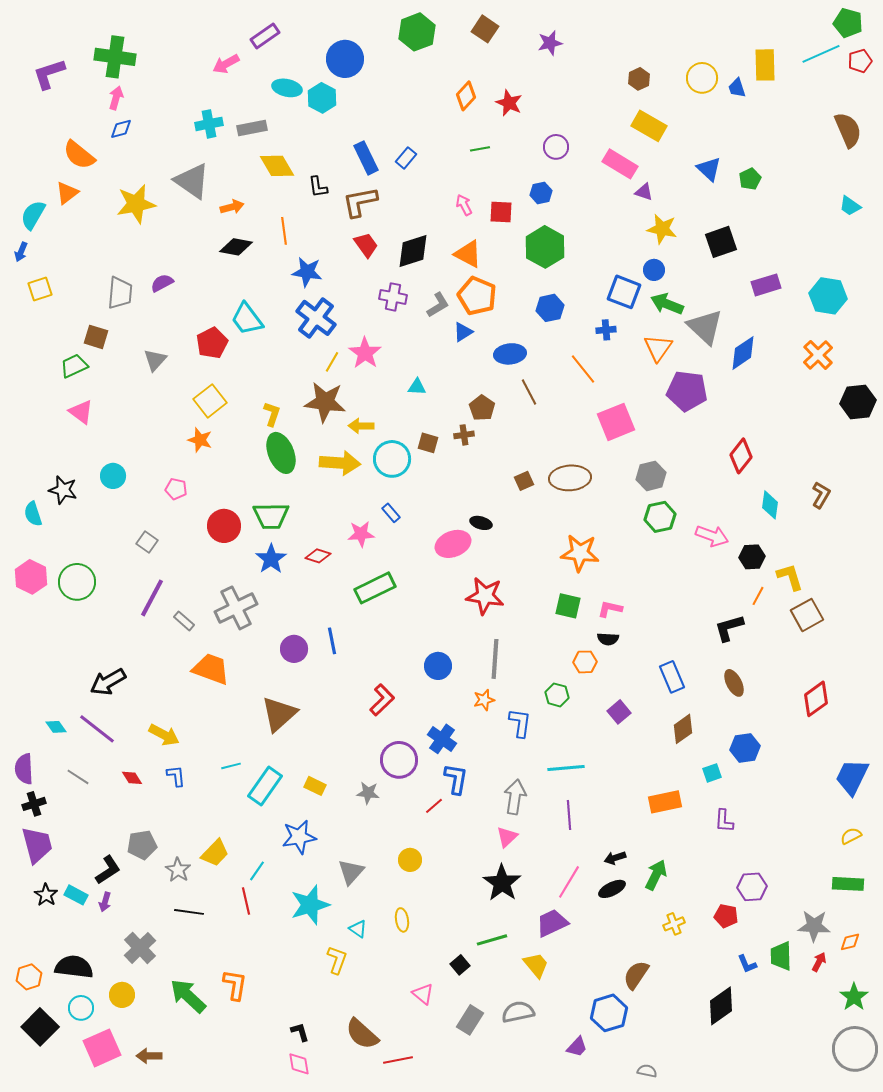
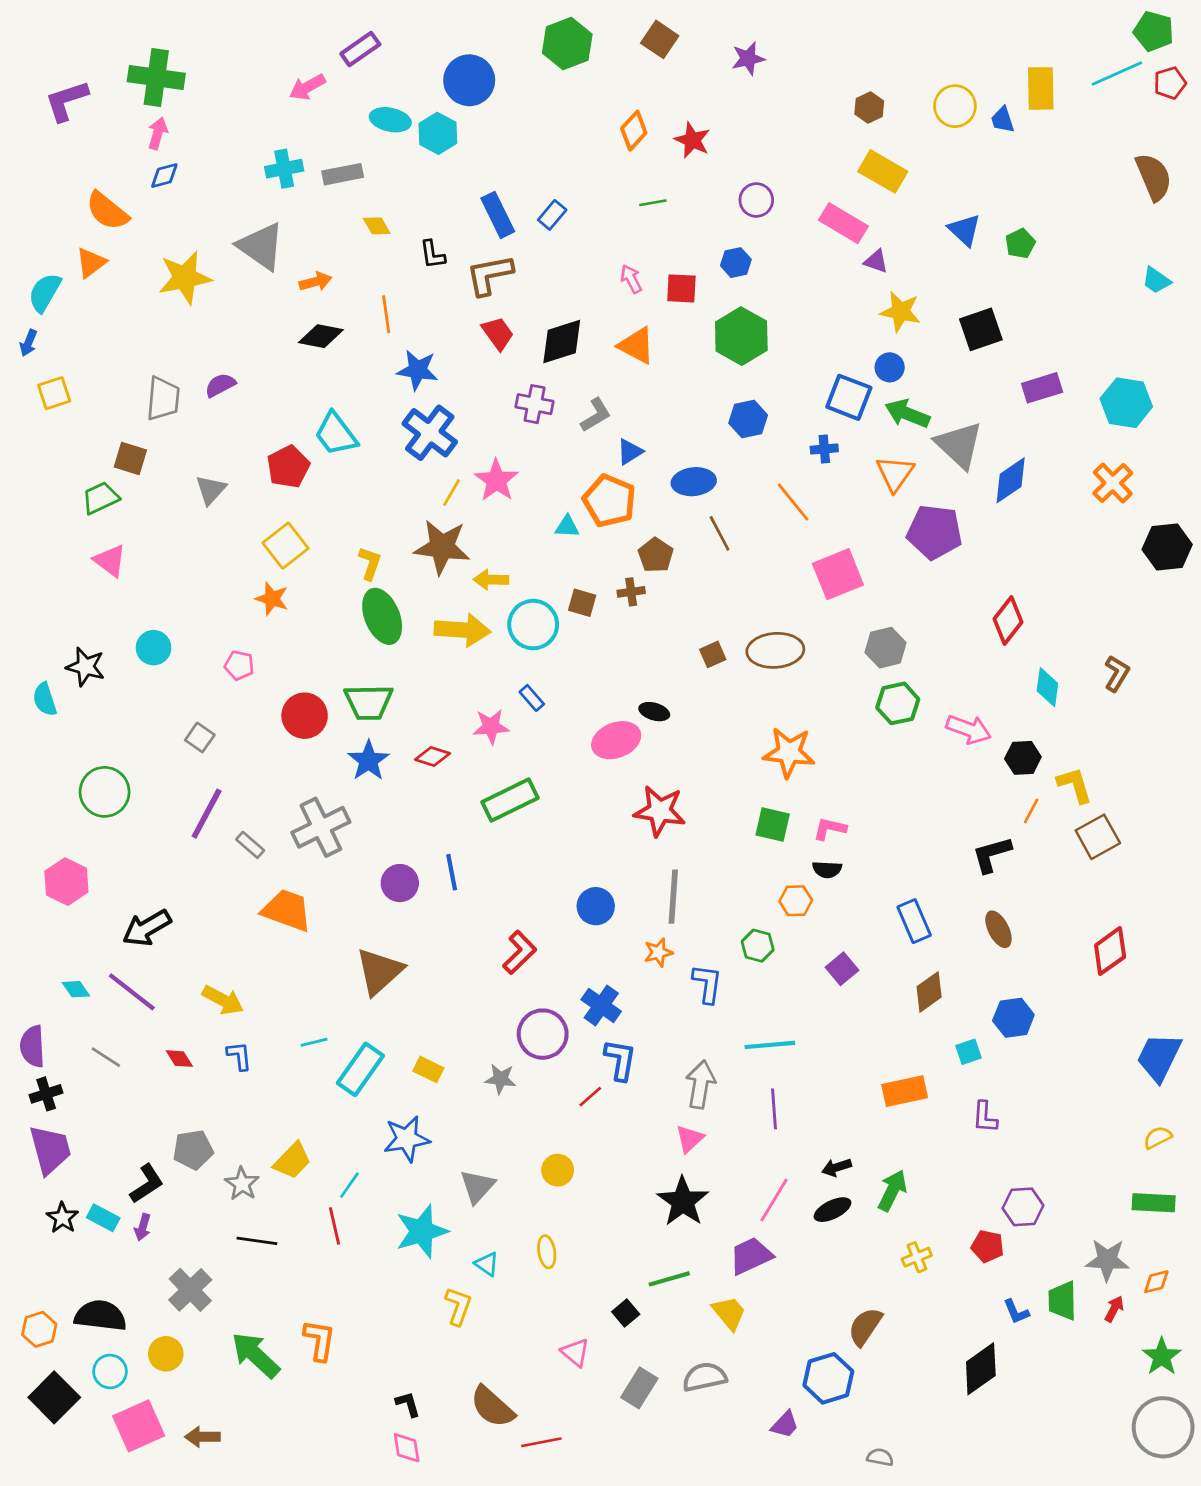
yellow diamond: (277, 166) -> (377, 226), size x0.6
orange pentagon: (477, 296) -> (609, 501), moved
pink hexagon: (31, 577) -> (66, 882), moved

